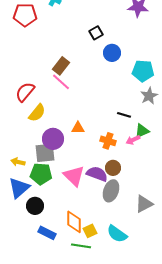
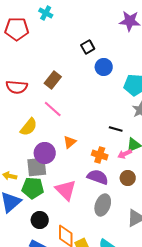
pink line: (61, 82) -> (53, 109), moved
red semicircle: (25, 92) -> (17, 87), moved, turned -125
orange triangle: (78, 128) -> (70, 142), turned -40
brown circle: (113, 168) -> (128, 178), moved
purple semicircle: (97, 174) -> (98, 177), moved
black circle: (35, 206) -> (40, 220), moved

